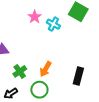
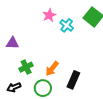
black rectangle: (78, 76) -> (73, 80), moved

